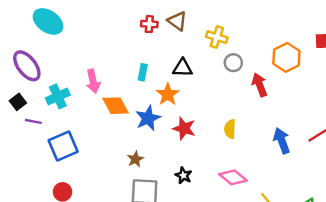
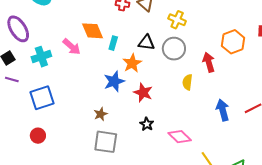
gray circle: (233, 63) -> (174, 49), moved, size x1.5
pink arrow: (93, 81) -> (72, 47), turned -42
orange diamond: (116, 106) -> (92, 31), moved
purple line: (33, 121) -> (12, 79), moved
yellow semicircle: (230, 129) -> (187, 82), moved
black star: (183, 175) -> (147, 124), moved

